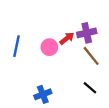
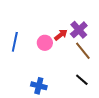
purple cross: (87, 33) -> (79, 30), turned -30
blue cross: (43, 94) -> (39, 86), turned 35

